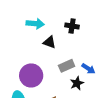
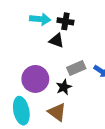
black cross: (72, 26) -> (65, 21), moved
black star: (77, 83) -> (64, 87), moved

